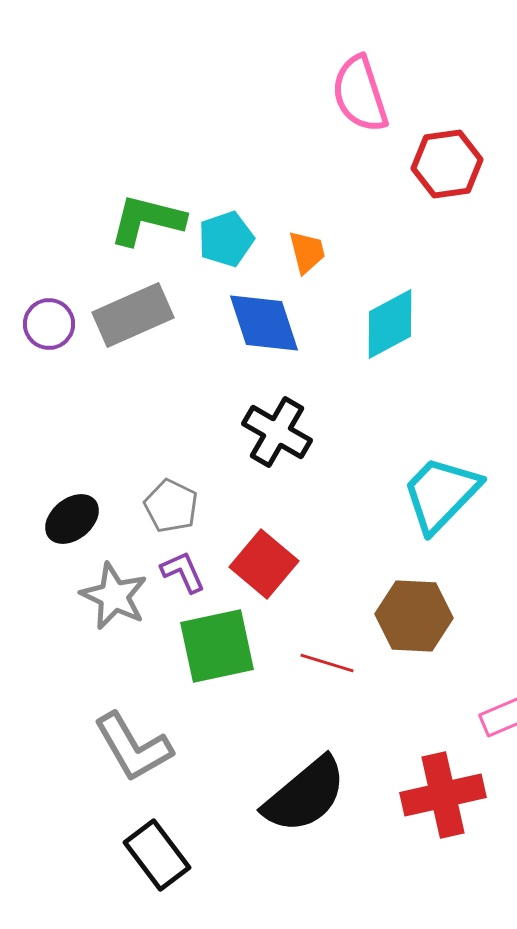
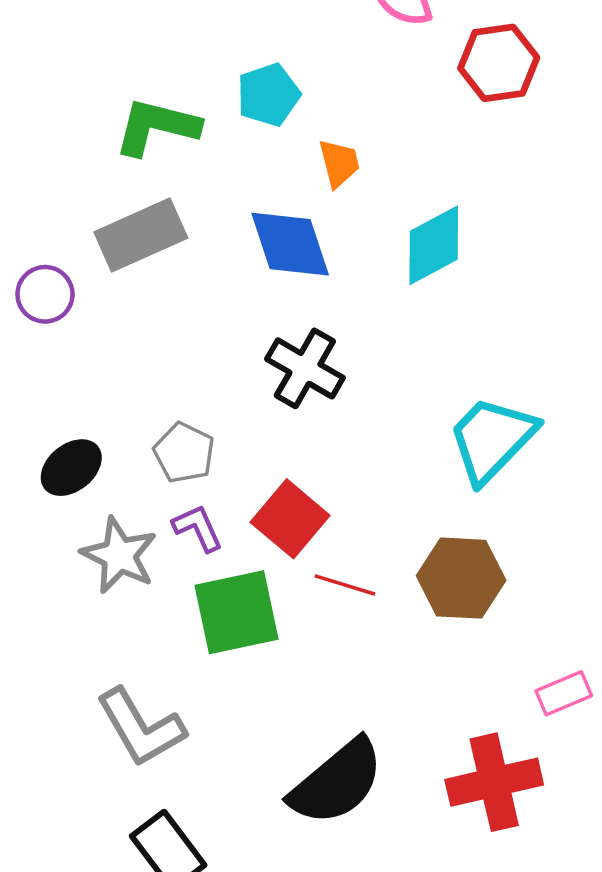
cyan pentagon: (226, 239) -> (268, 95), moved
purple circle: (49, 324) -> (45, 294), moved
red line: (327, 663) -> (345, 585), moved

